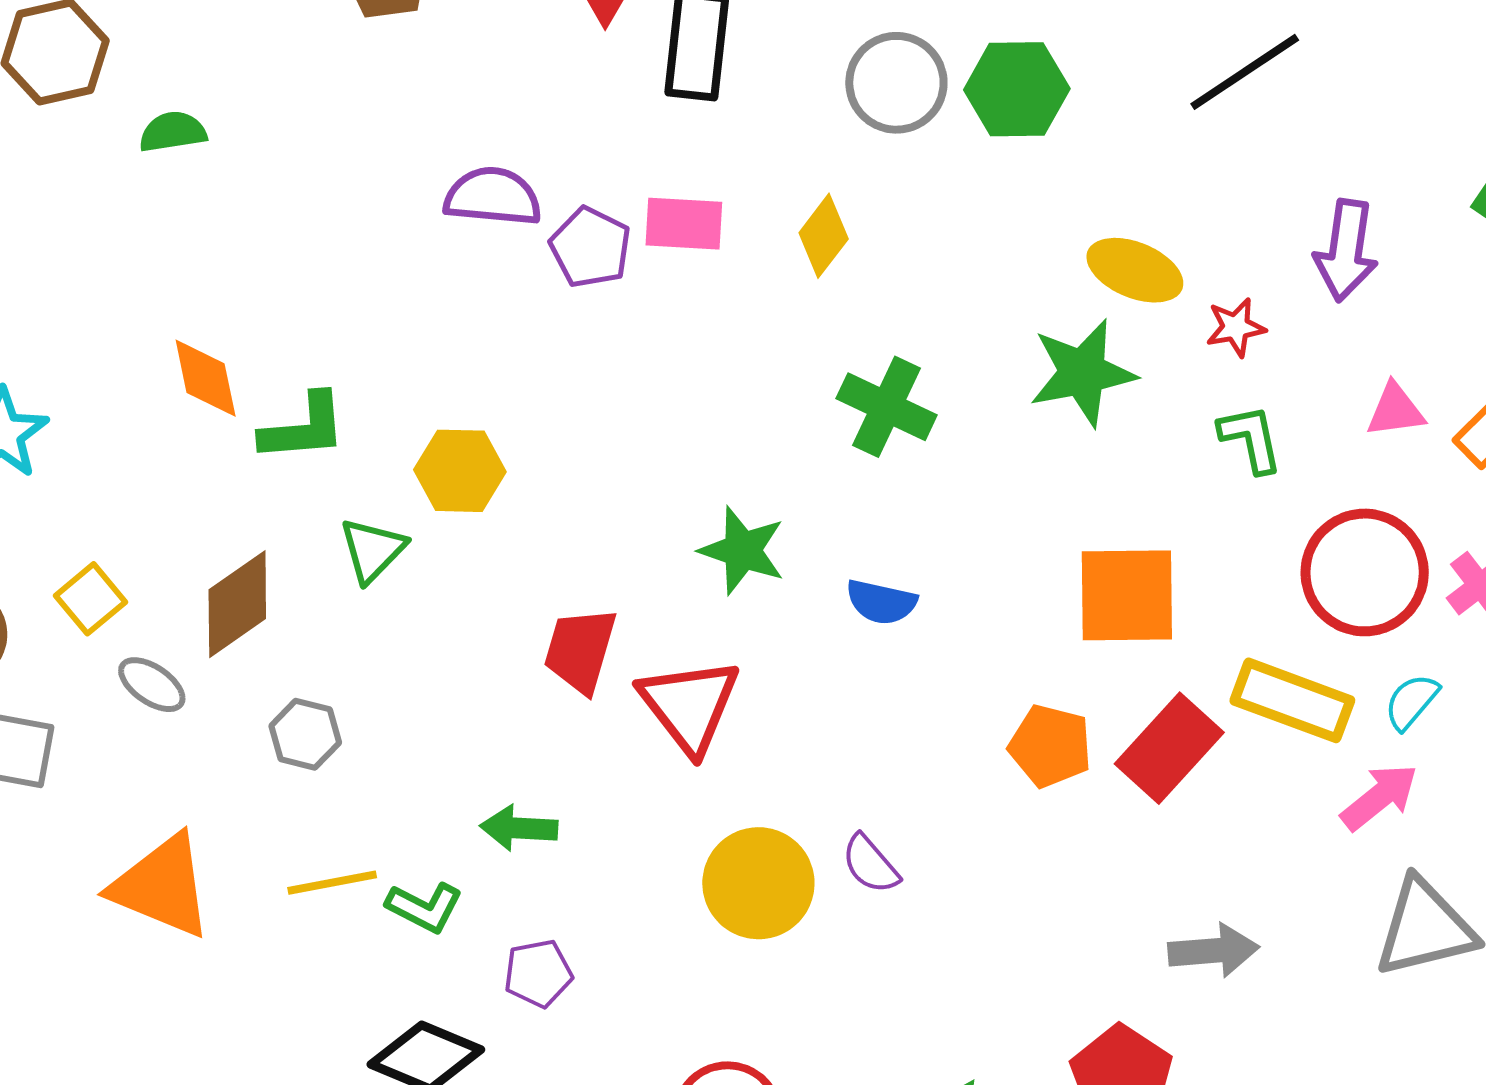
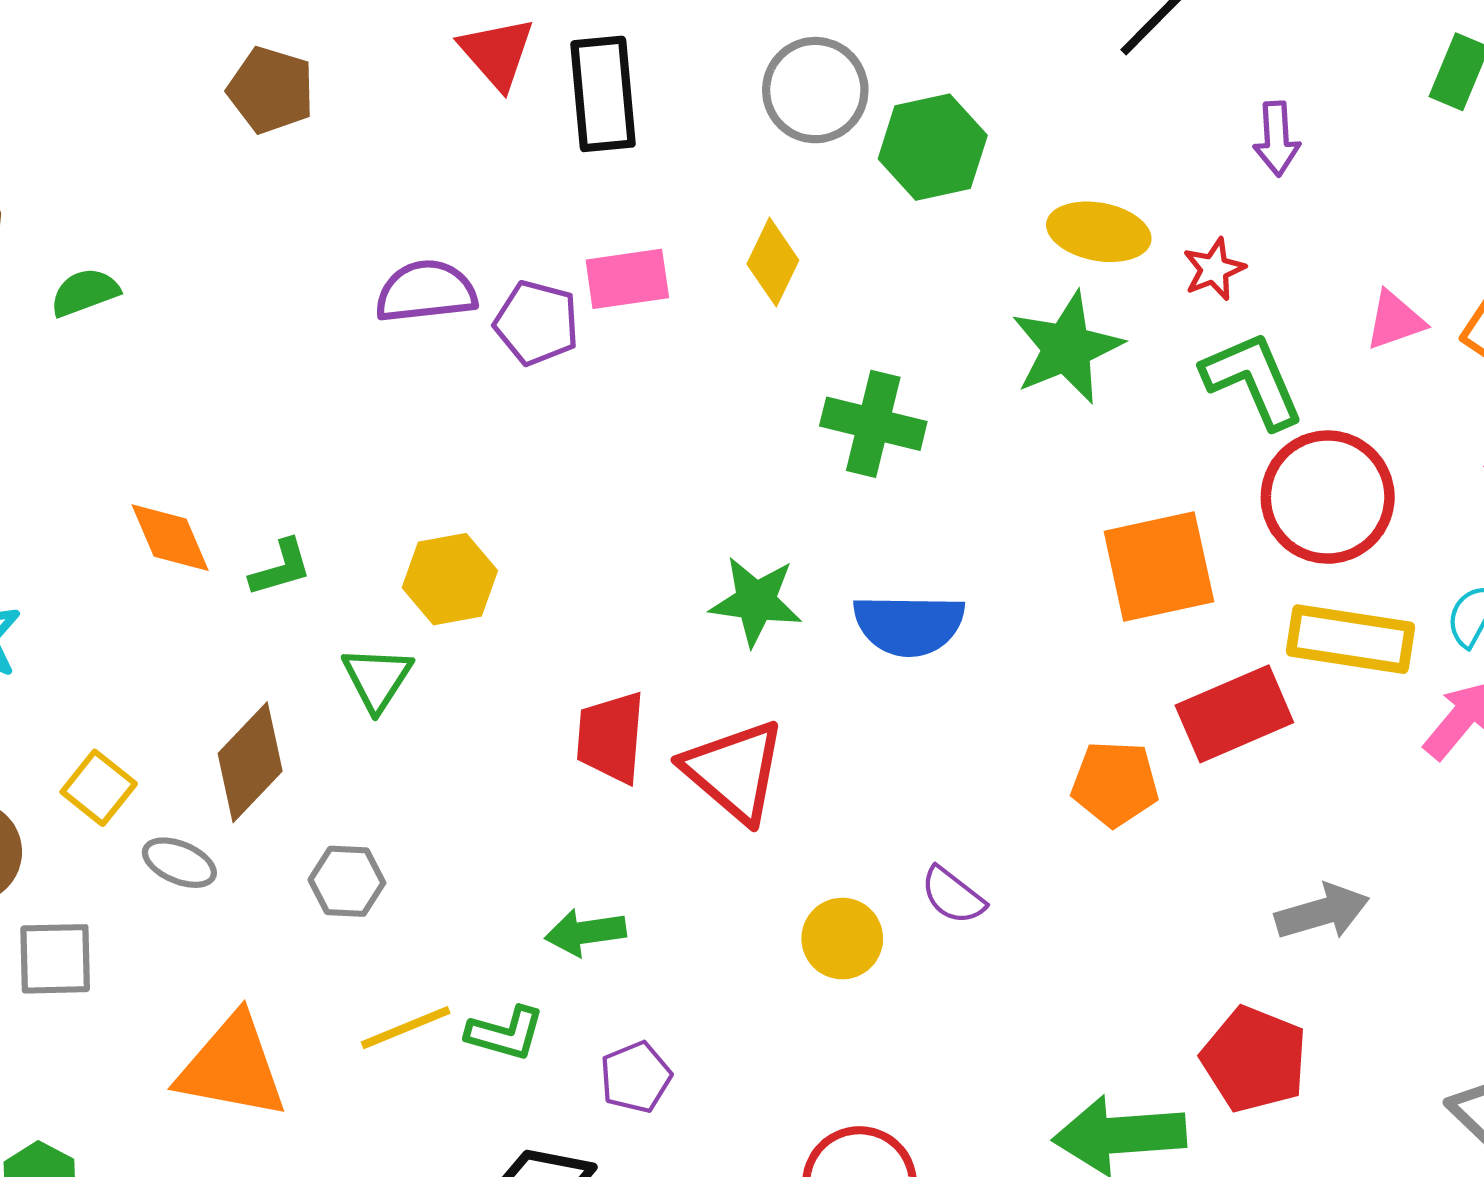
green hexagon: (1017, 89) -> (933, 147), moved
purple arrow: (1346, 250) -> (1277, 139), moved, size x0.7
green L-shape: (303, 428) -> (281, 568), size x0.7
green L-shape: (1251, 439) -> (1253, 380), size x1.4
red circle: (1365, 572) -> (1328, 497), moved
blue semicircle: (881, 602) -> (909, 625), size x1.5
orange pentagon: (1050, 746) -> (1115, 784), moved
red rectangle: (1169, 748) -> (1234, 714), turned 36
yellow circle: (758, 883) -> (842, 939), size x0.7

